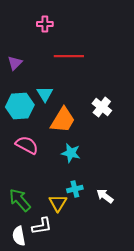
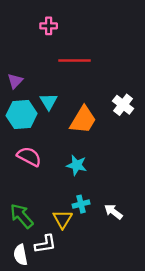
purple triangle: (15, 63) -> (15, 81), moved
white cross: (102, 107) -> (123, 105), moved
orange trapezoid: (63, 120) -> (83, 120), moved

